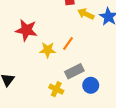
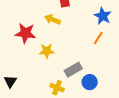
yellow arrow: (86, 14) -> (53, 19), moved
orange line: (68, 43) -> (98, 38), moved

